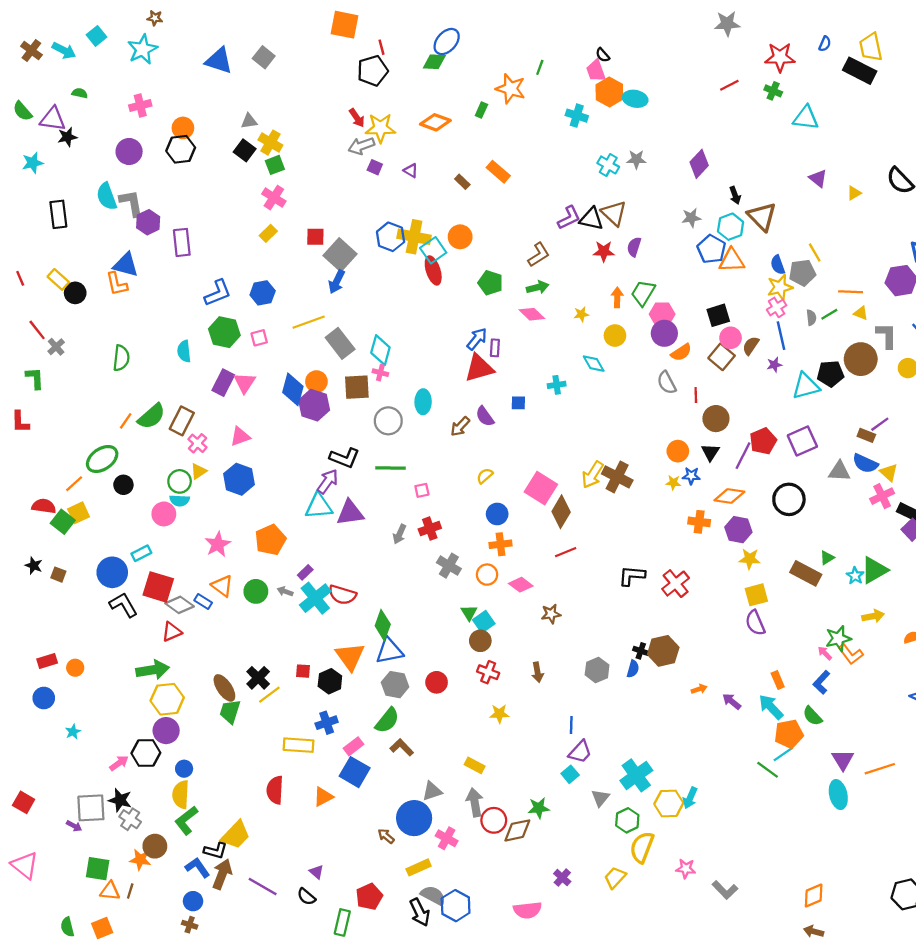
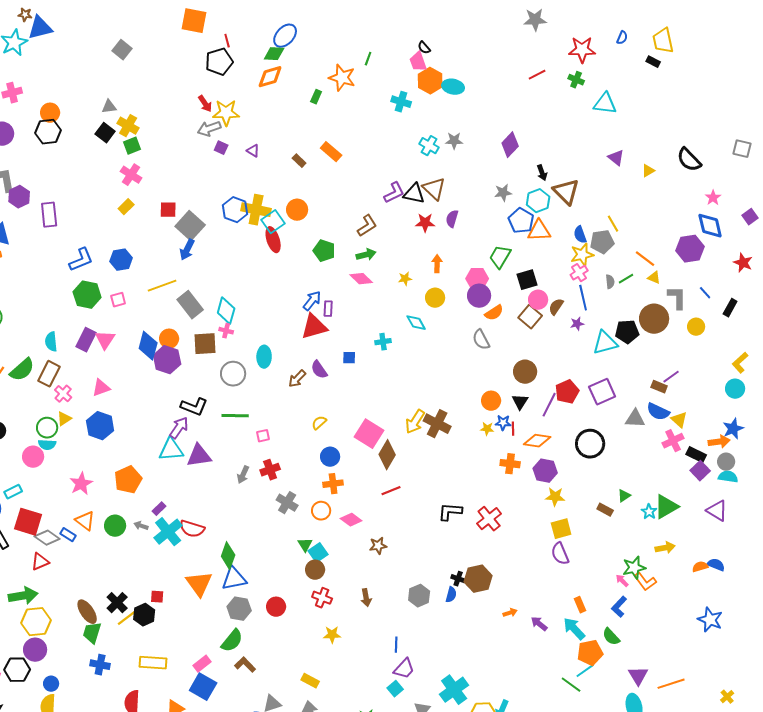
blue triangle: (219, 61) -> (40, 28), moved, turned -32
black rectangle: (860, 71) -> (653, 62), size x0.5
orange diamond: (435, 122) -> (270, 77), moved, turned -36
orange line: (851, 292) -> (645, 259), turned 35
green trapezoid: (643, 293) -> (500, 257), moved
cyan semicircle: (184, 351) -> (51, 342), moved
red line: (696, 395) -> (513, 429), moved
brown rectangle: (806, 573) -> (605, 510), size x0.6
black hexagon: (330, 681) -> (144, 615), moved
blue cross: (327, 723) -> (100, 665), moved, turned 30

